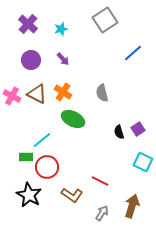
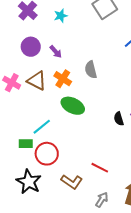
purple arrow: (63, 59) -> (56, 52), moved
gray semicircle: (102, 93) -> (91, 70), moved

